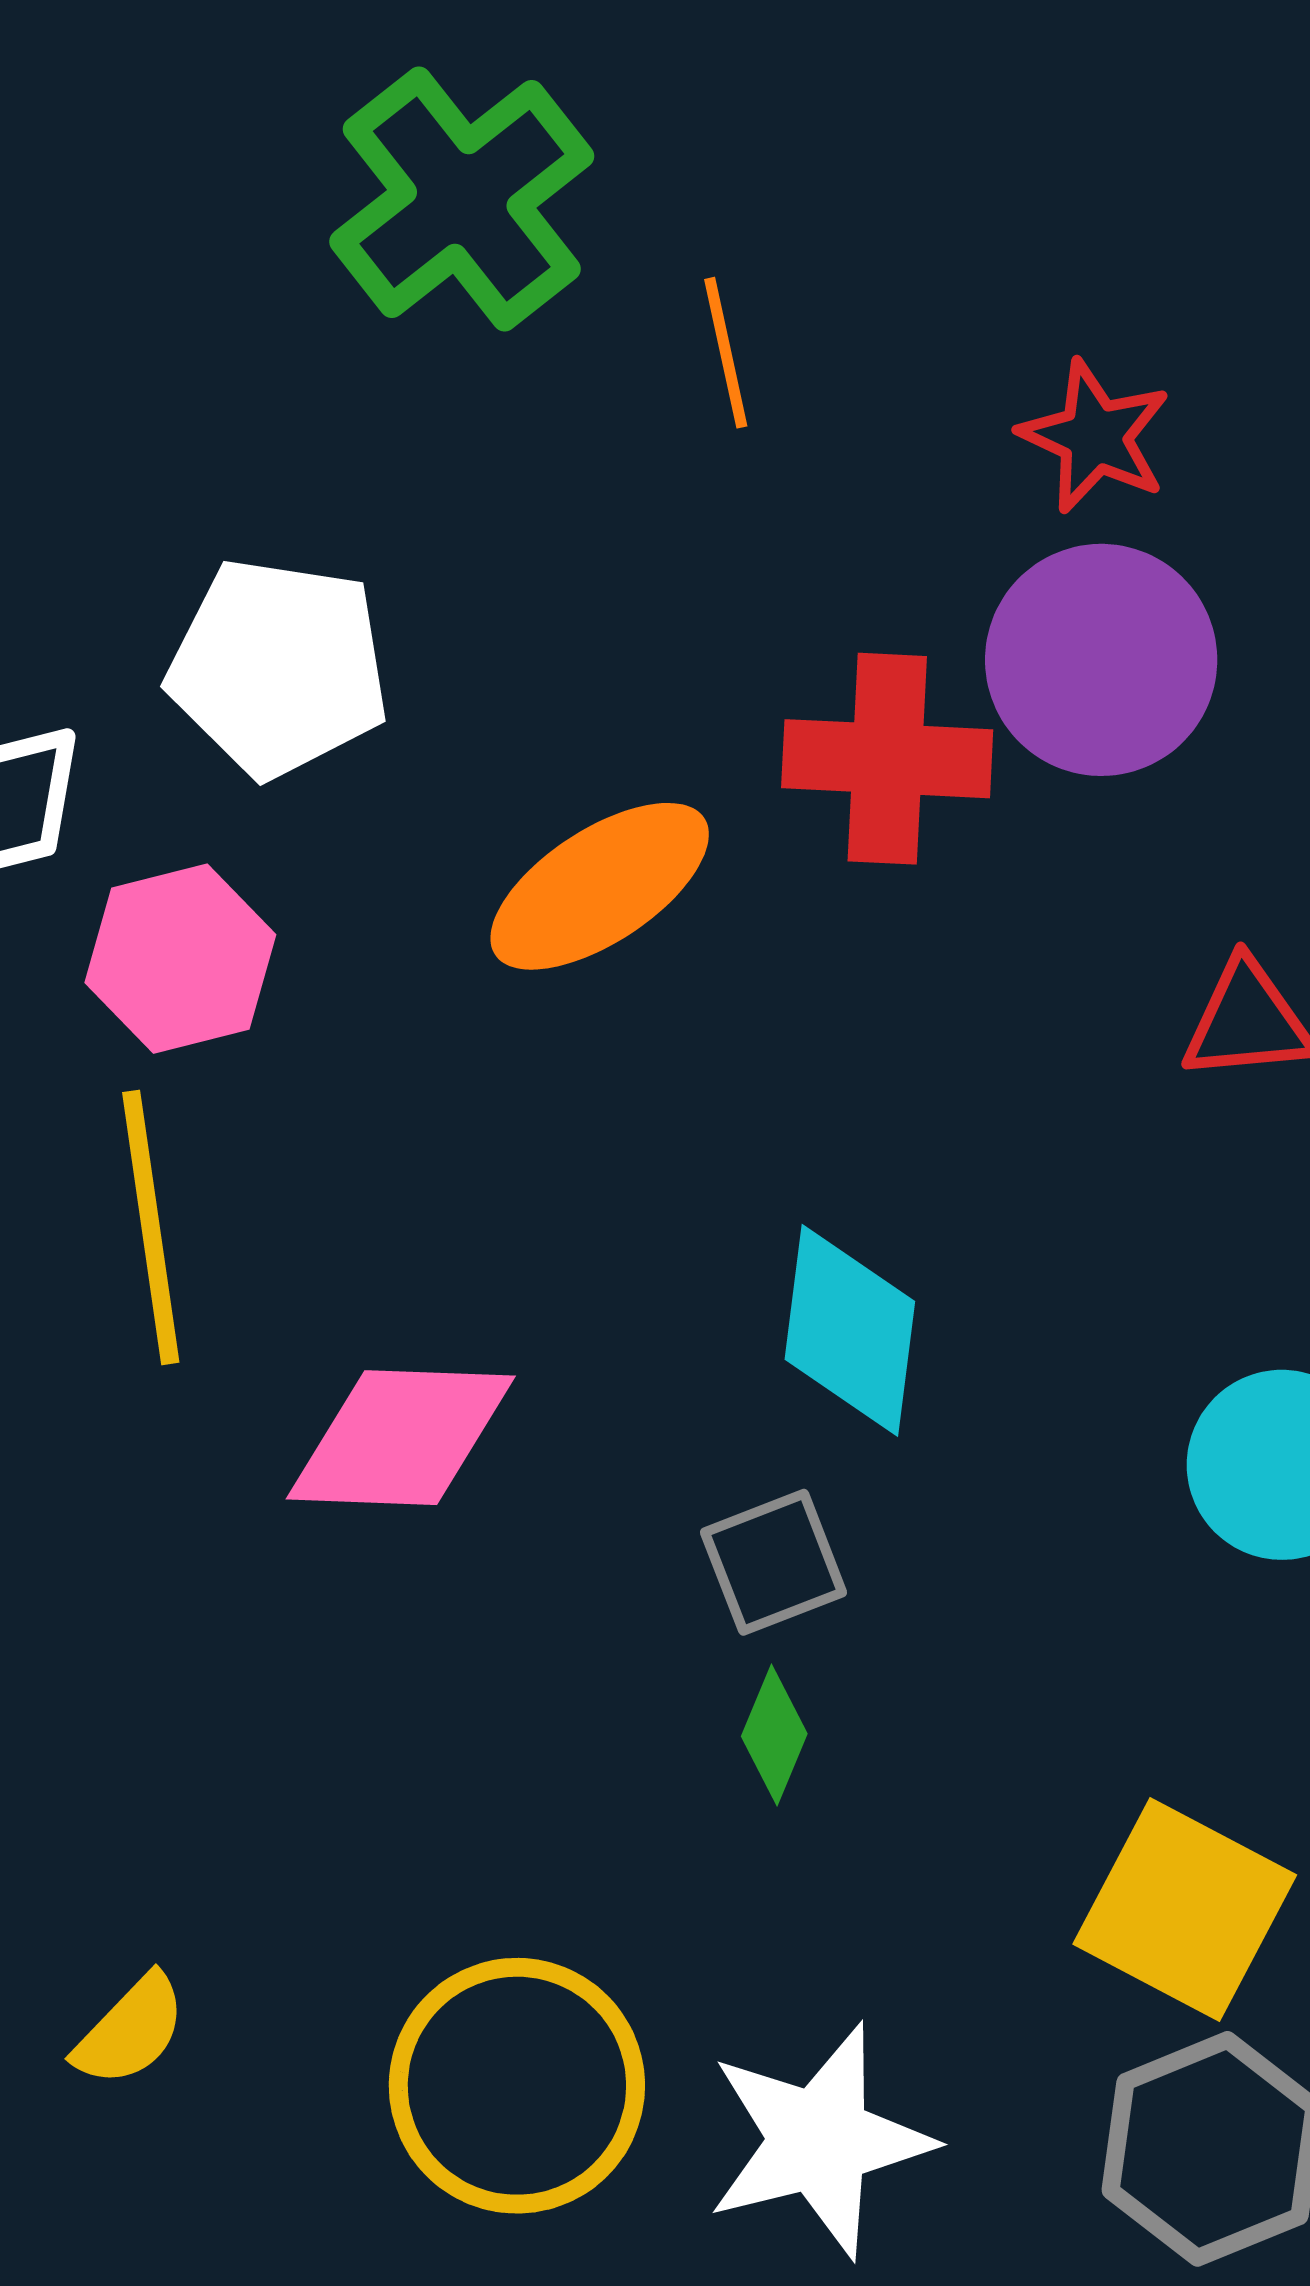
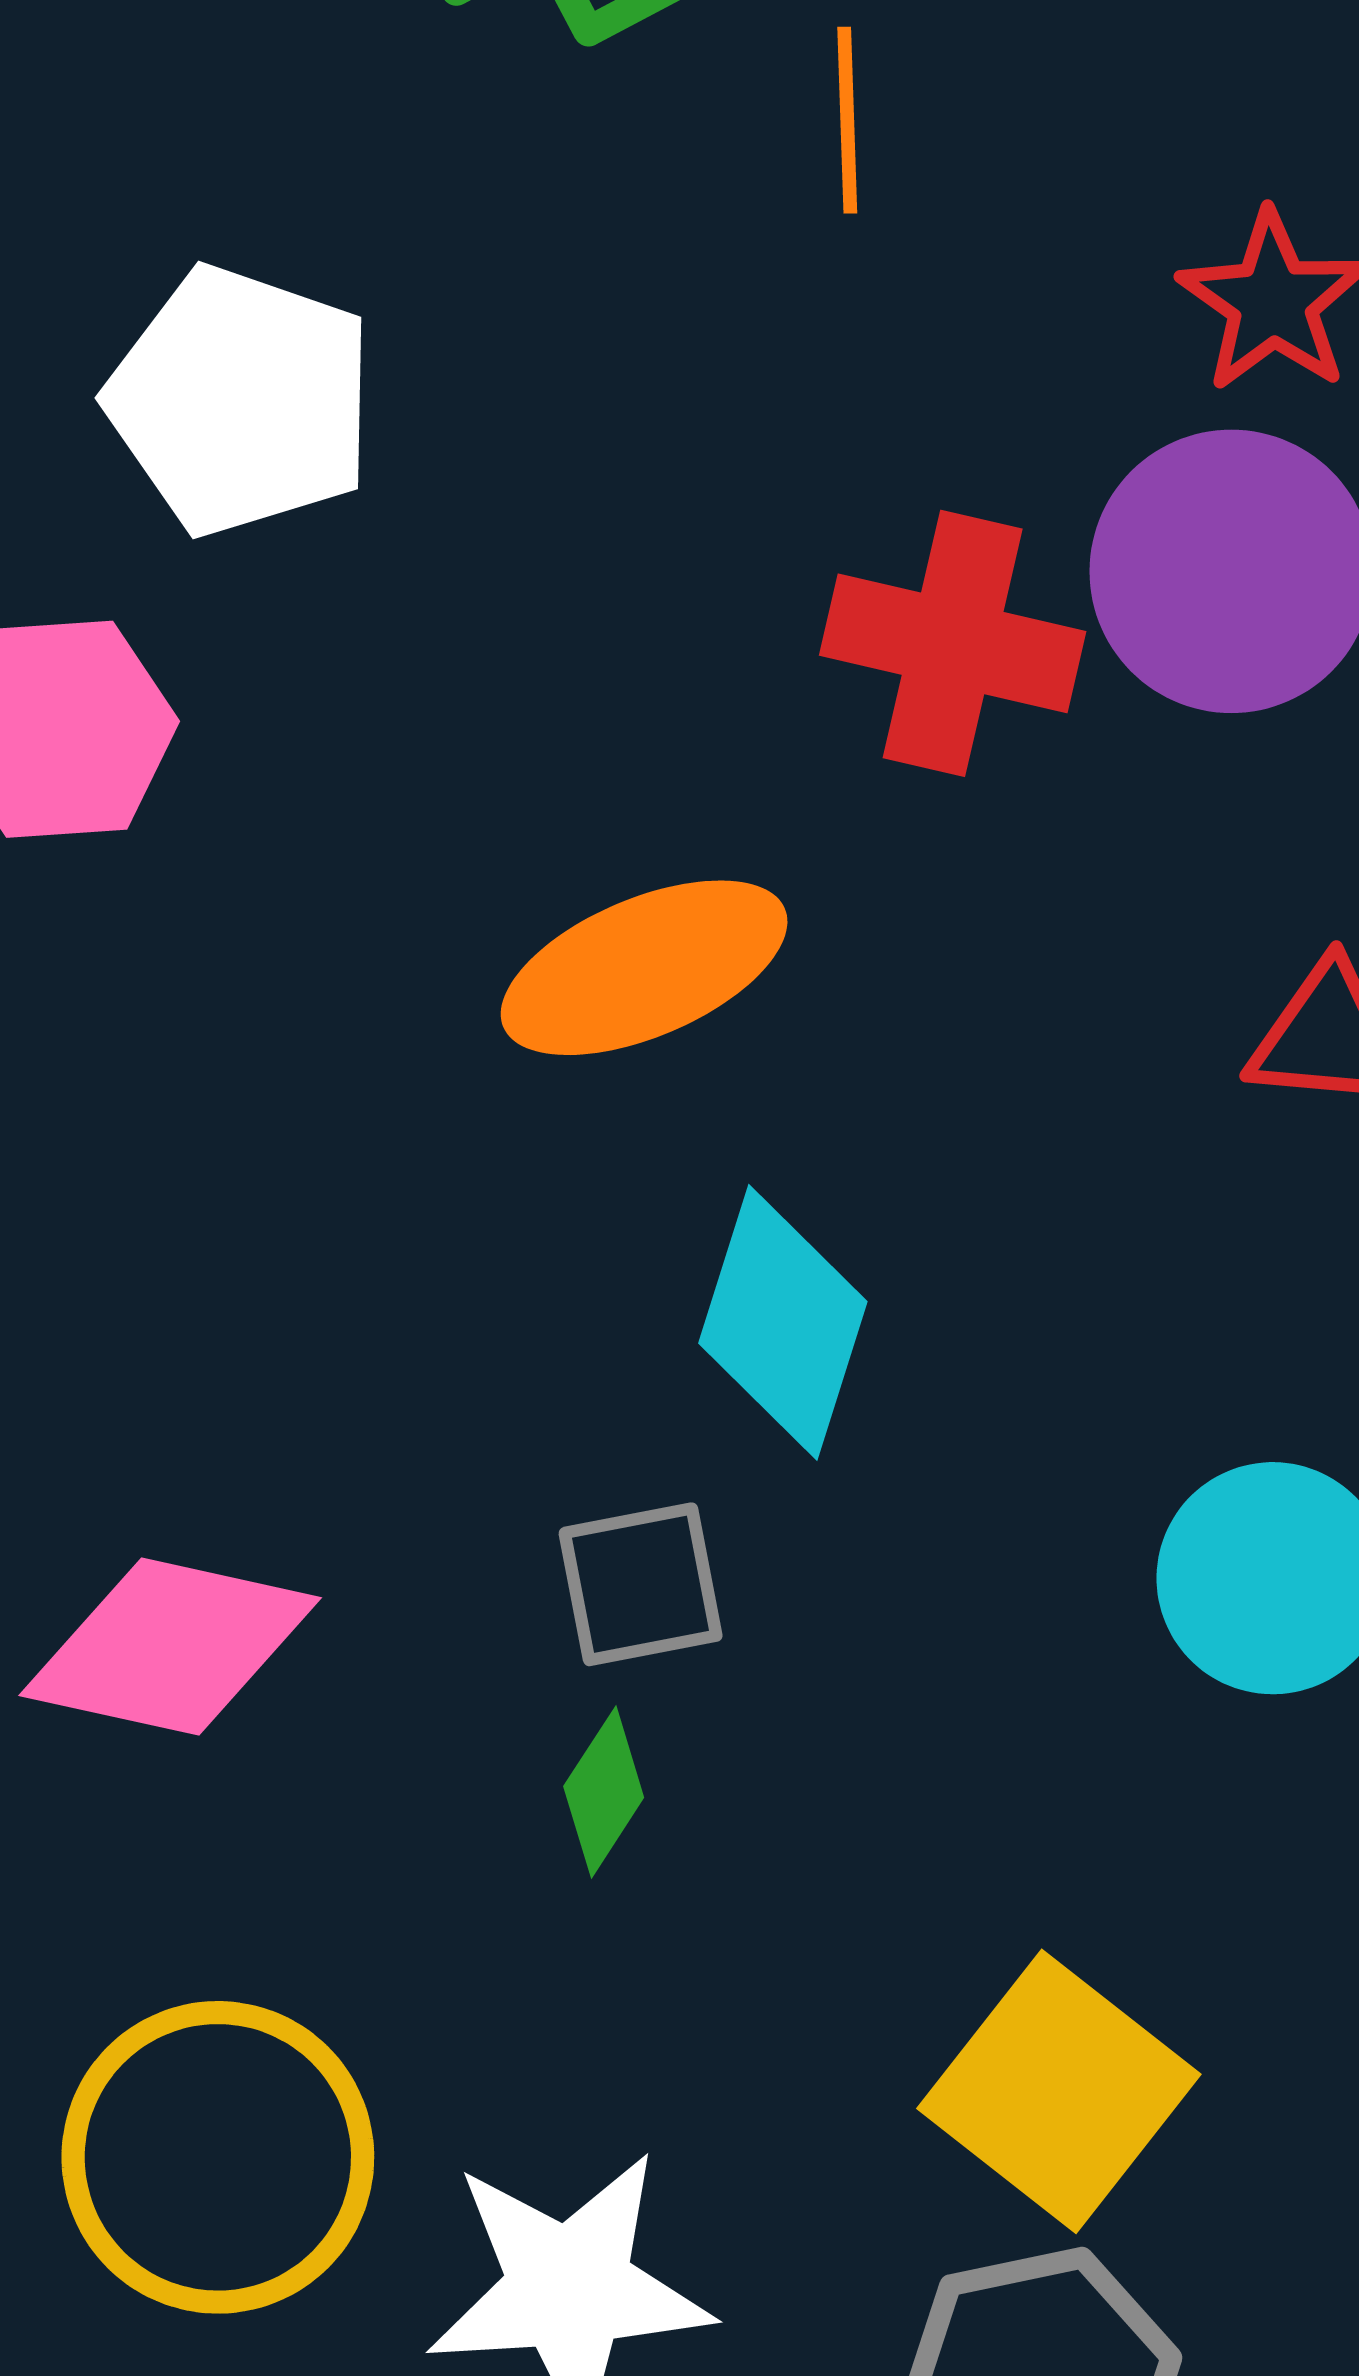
orange ellipse: (600, 886) -> (644, 968), moved
pink diamond: (401, 1438) -> (170, 1647), moved

